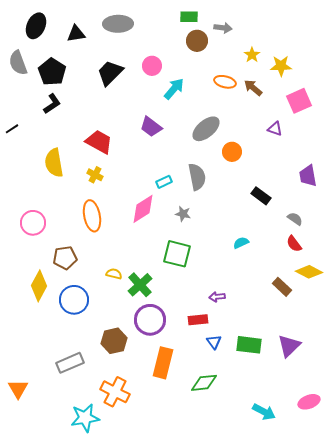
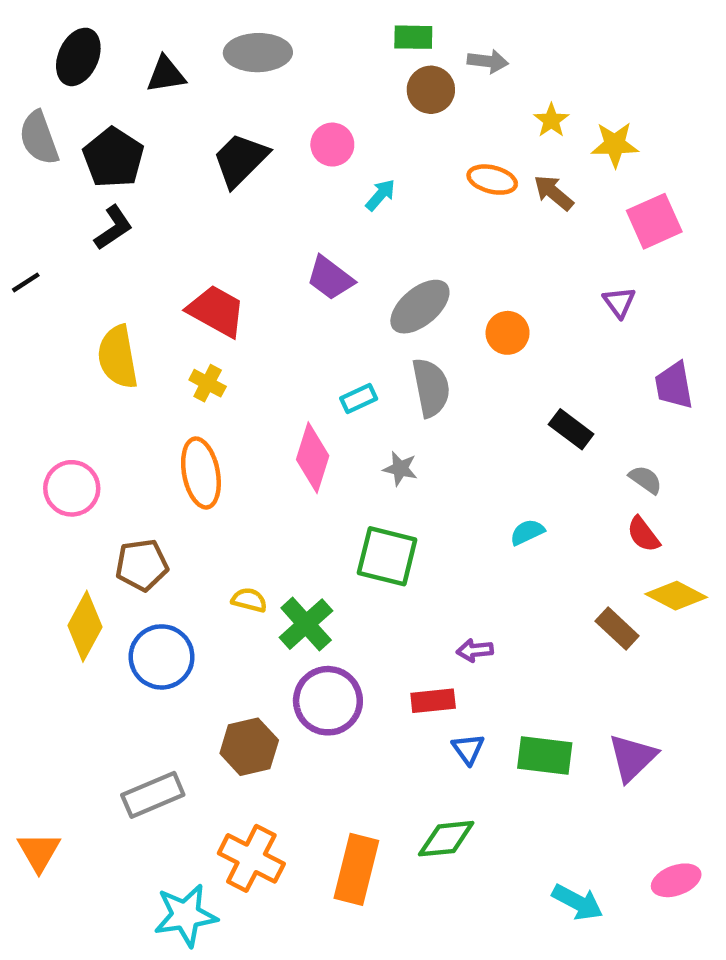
cyan arrow: (174, 89) -> (381, 195), size x0.7
gray ellipse: (206, 129) -> (420, 307), moved
purple triangle: (275, 129) -> (619, 302), moved, turned 35
pink diamond: (143, 209) -> (313, 458), turned -40
orange rectangle: (163, 363) -> (356, 869), moved

